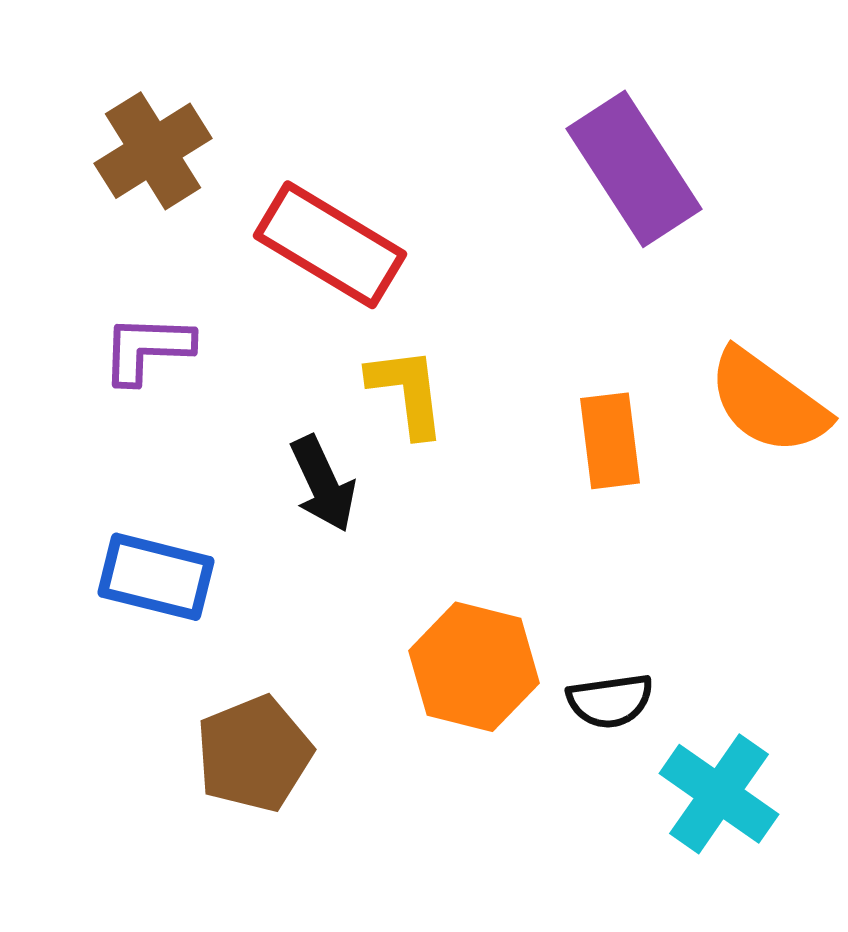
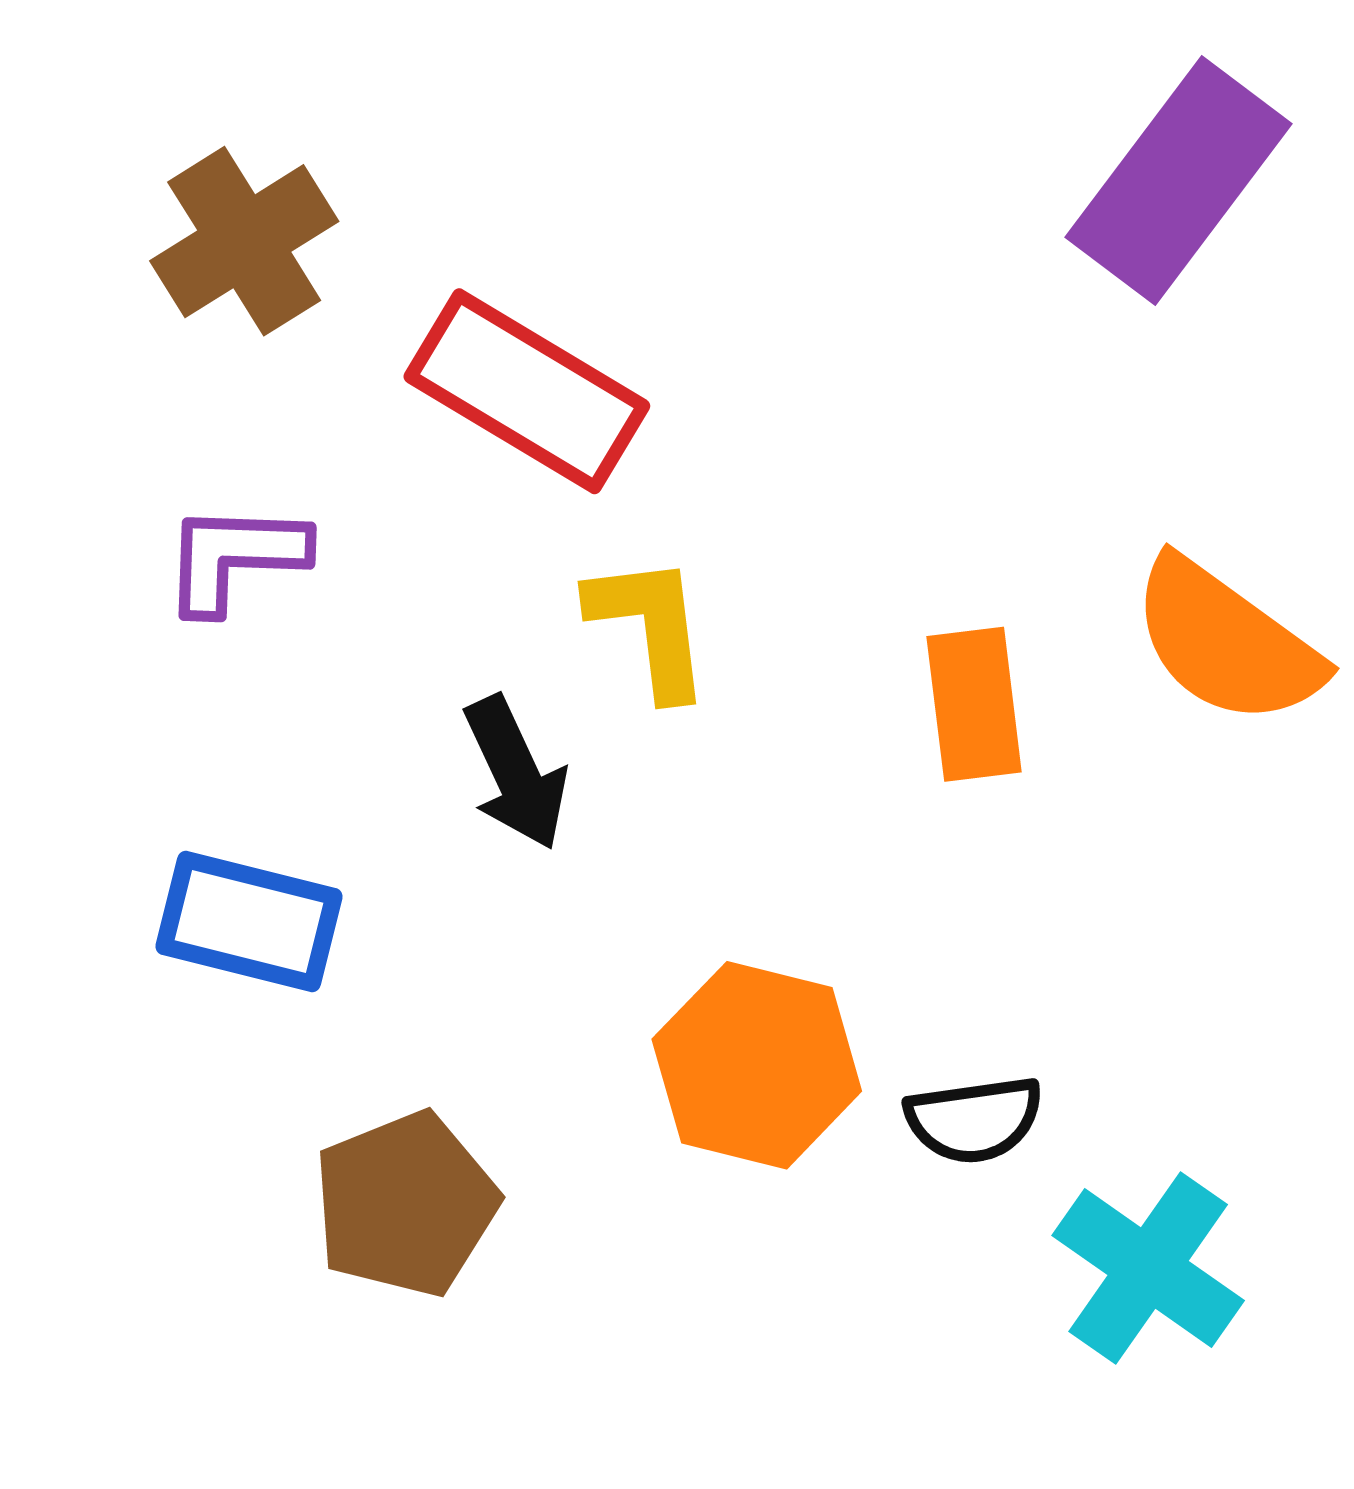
purple rectangle: (634, 169) -> (1178, 180), moved, turned 70

